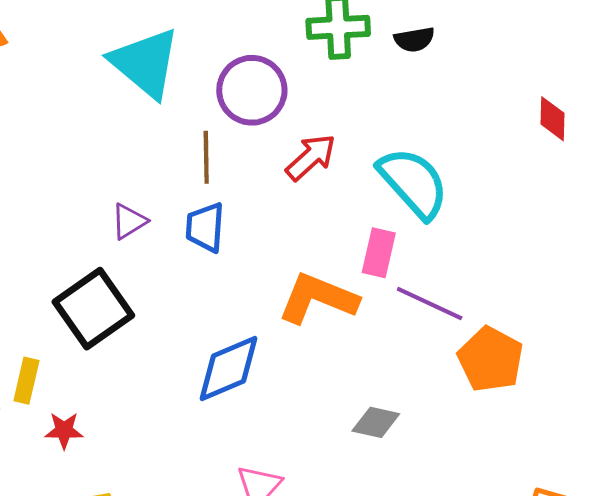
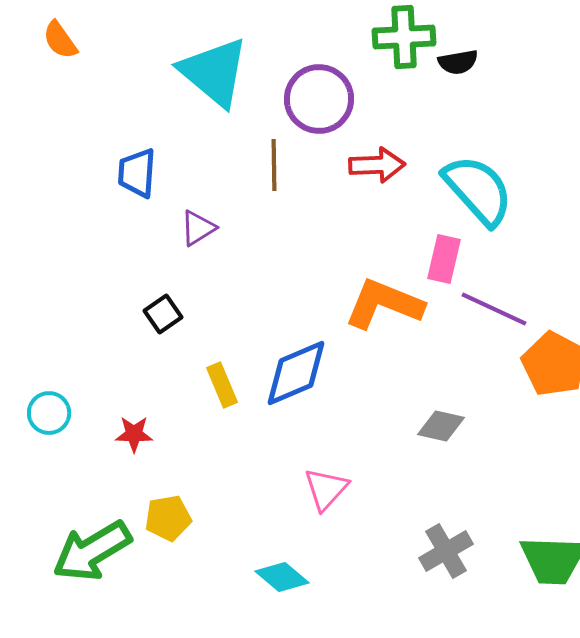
black semicircle: (414, 39) -> (458, 62), moved
red arrow: (311, 157) -> (377, 165), turned 40
blue trapezoid: (205, 227) -> (137, 173), moved
black square: (93, 309) -> (163, 314), size x0.5
yellow rectangle: (26, 381) -> (222, 385), moved, turned -36

